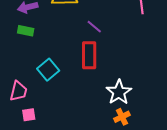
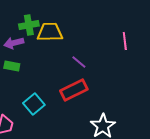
red rectangle: (89, 55) -> (74, 90), turned 64

